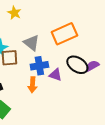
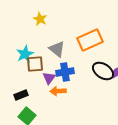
purple triangle: (55, 75) -> (49, 78), moved, turned 48
orange arrow: (32, 85) -> (58, 91), turned 84

